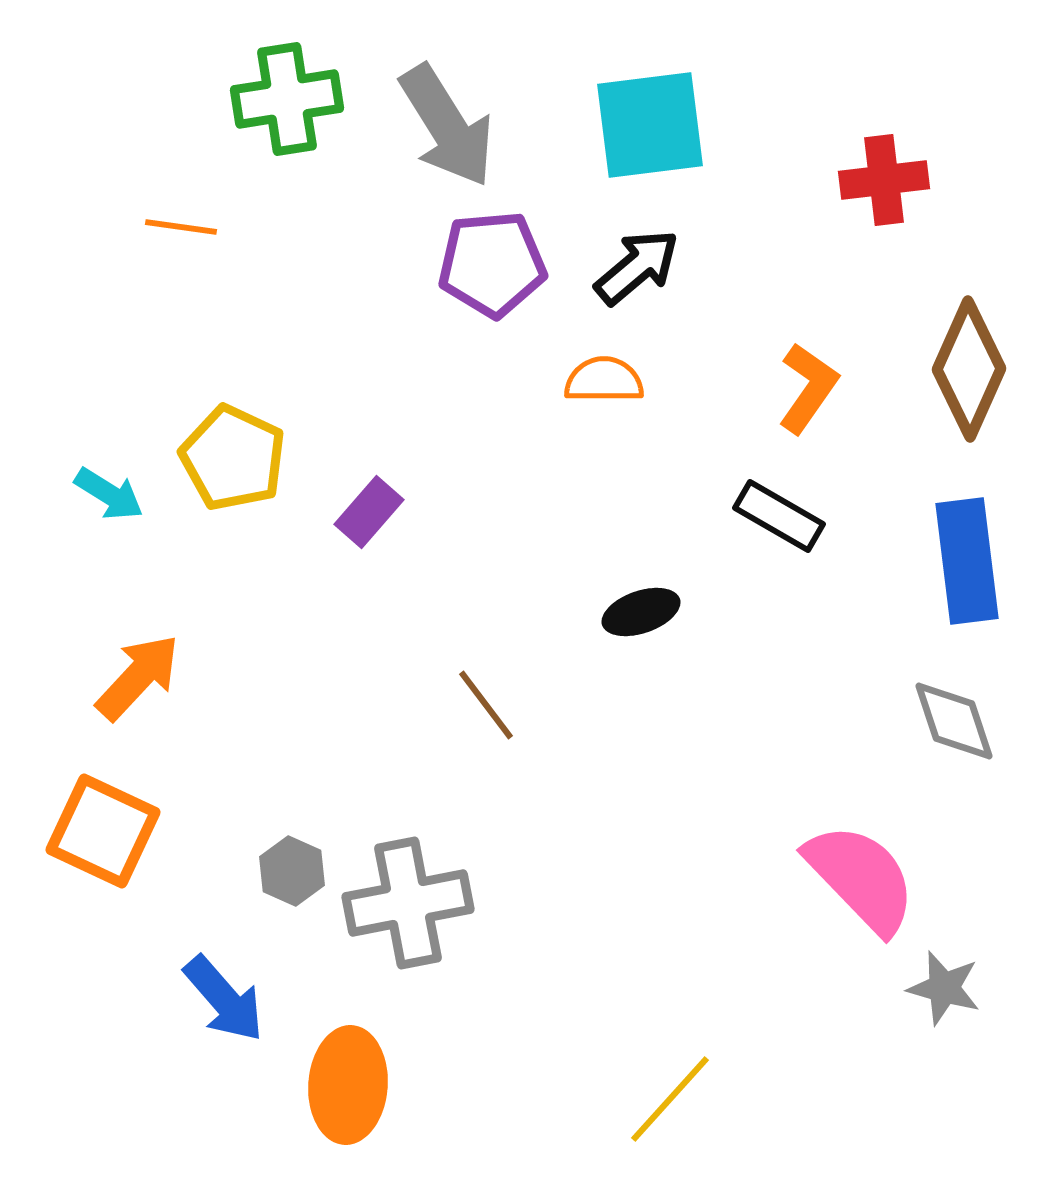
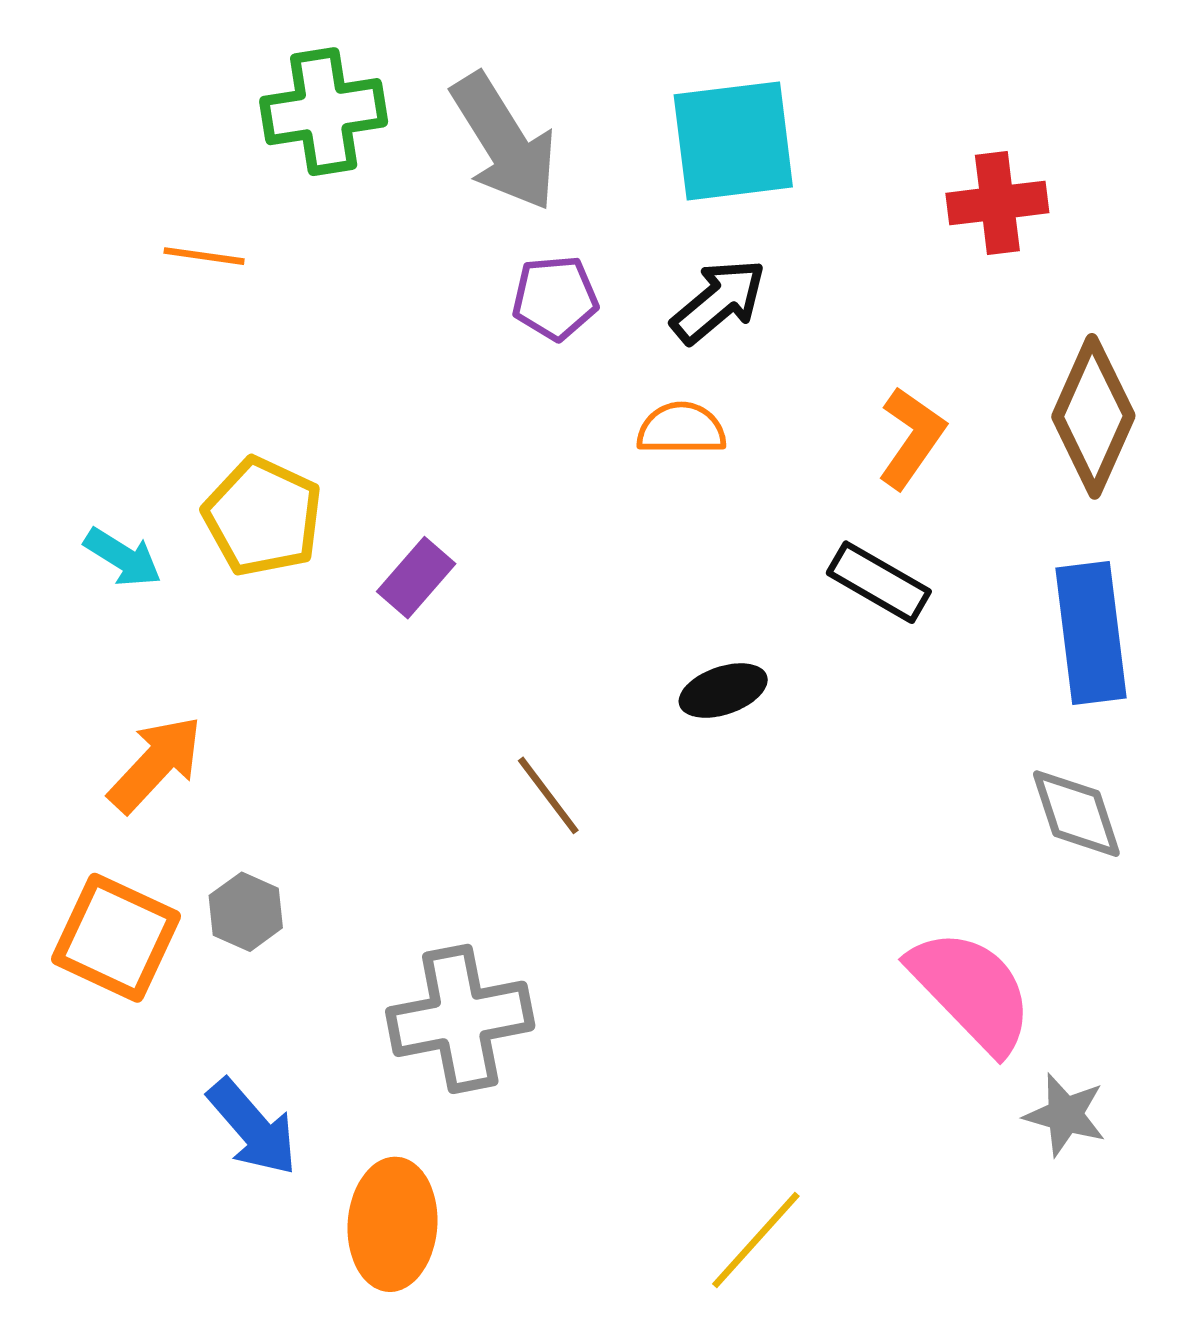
purple pentagon: (492, 264) -> (555, 298), size x0.7
gray hexagon: (292, 871) -> (246, 912), moved

